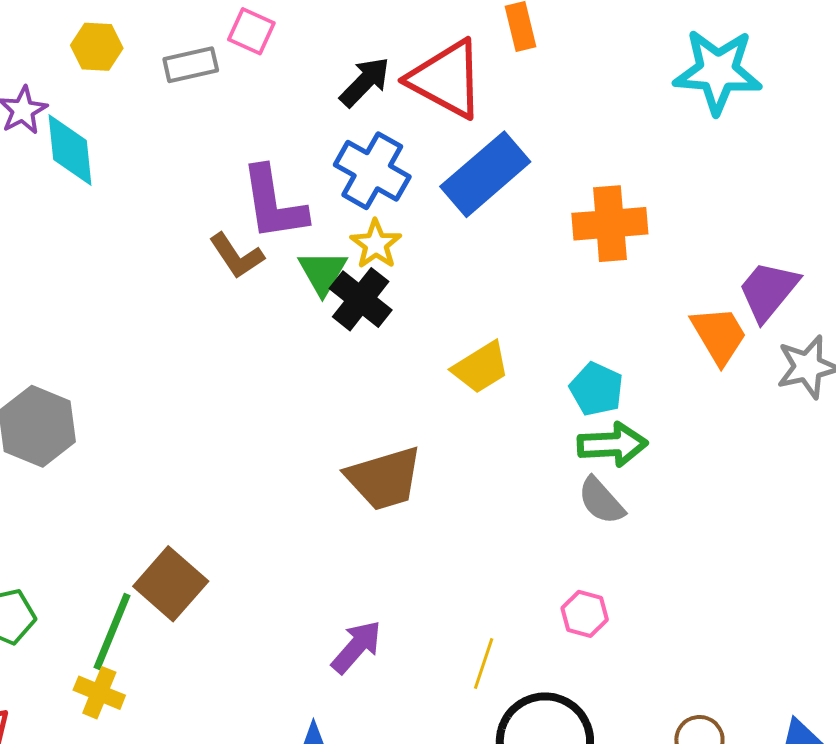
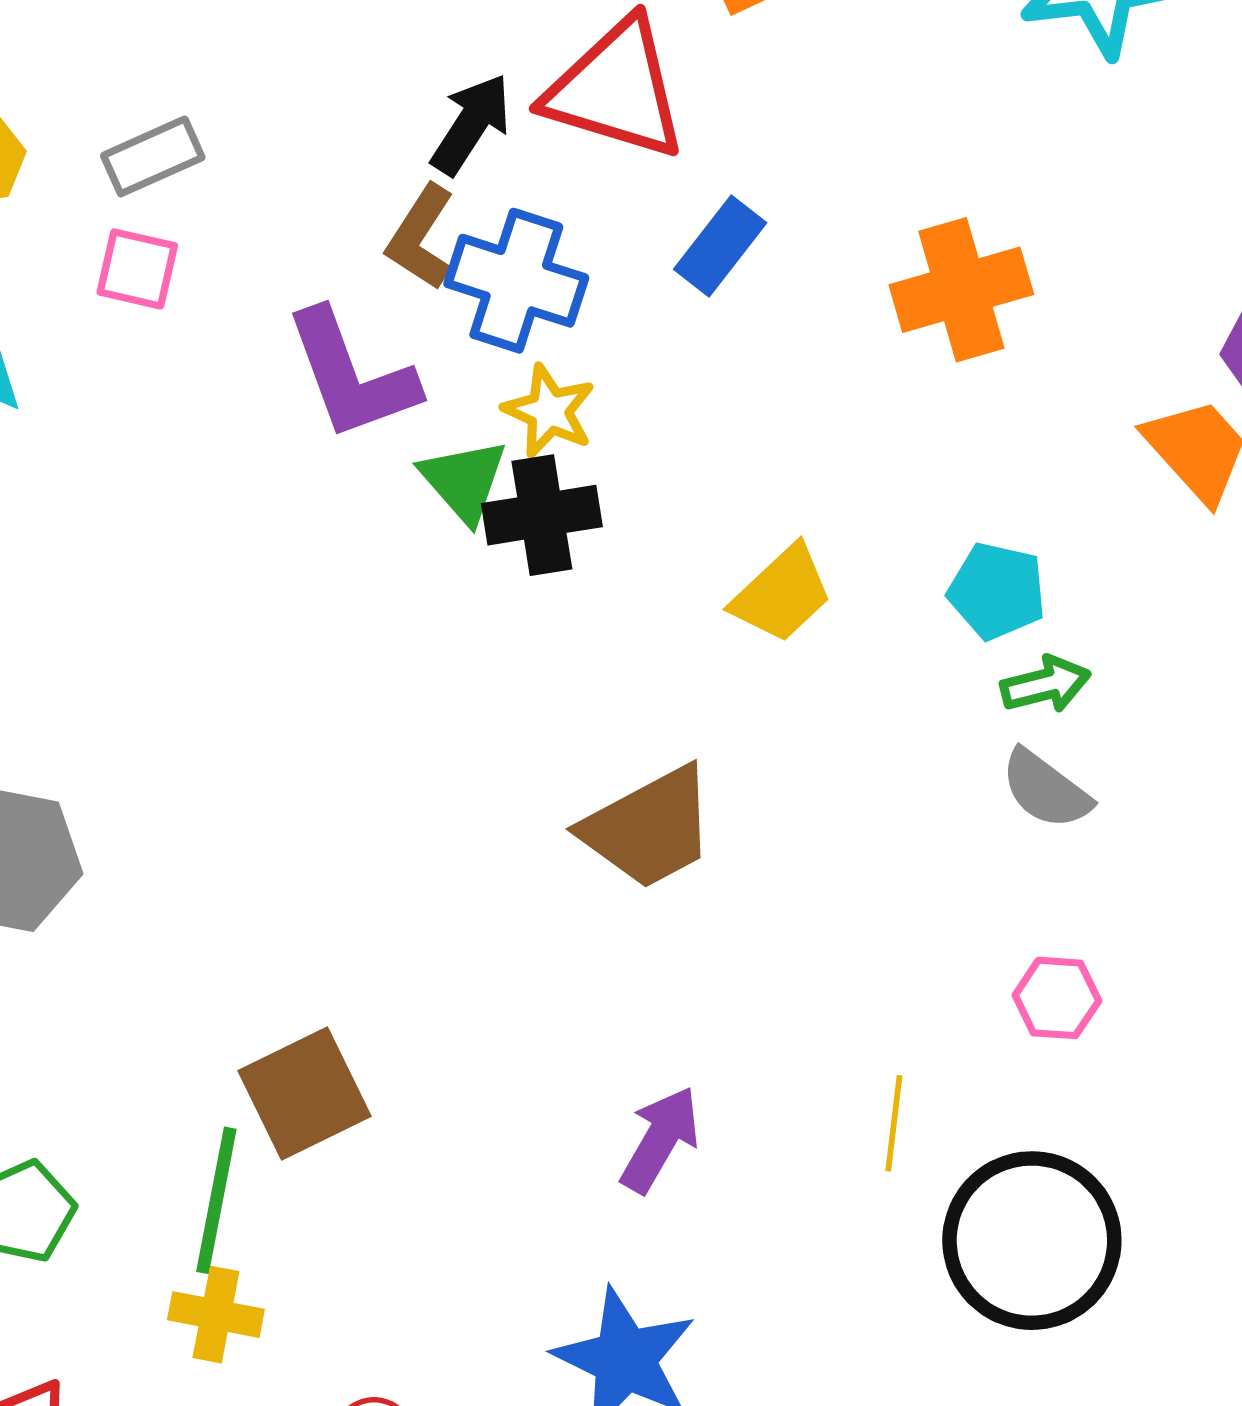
pink square: (251, 31) -> (137, 269), moved
blue rectangle: (485, 174) -> (720, 246), size x0.6
brown L-shape: (236, 256) -> (421, 237), moved, turned 78
black cross: (361, 299) -> (542, 515), turned -36
green arrow: (612, 444) -> (1046, 684), size x0.7
brown square: (171, 584) -> (304, 1094), turned 34

